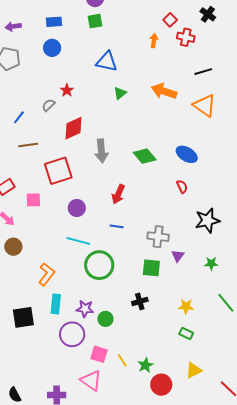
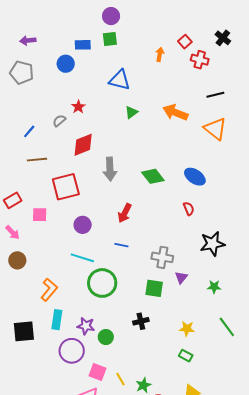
blue rectangle: (54, 22) -> (83, 45), moved
orange arrow: (154, 41) -> (160, 54), moved

